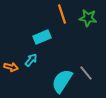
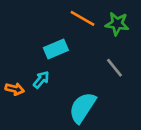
orange line: (62, 14) -> (82, 18), turned -42
gray line: (86, 73) -> (114, 68), moved

